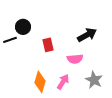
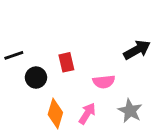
black circle: (23, 27) -> (36, 78), moved
black arrow: (87, 35) -> (137, 50), moved

